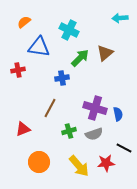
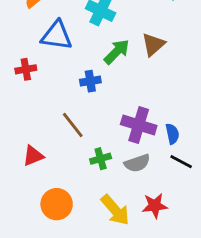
brown line: (50, 108) -> (73, 125), turned -66
black line: (124, 148) -> (181, 162), moved

